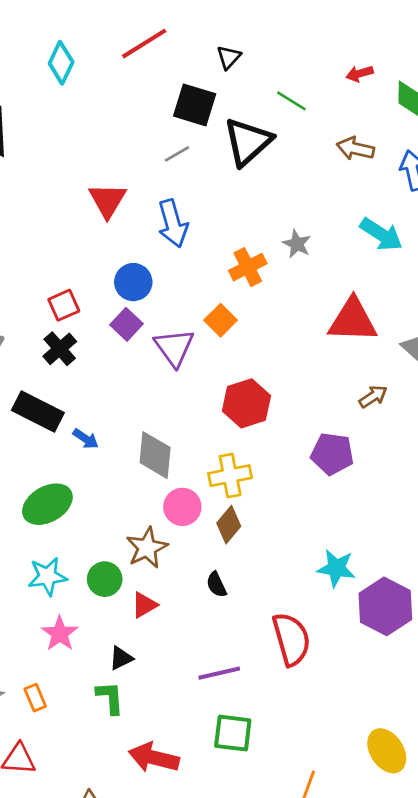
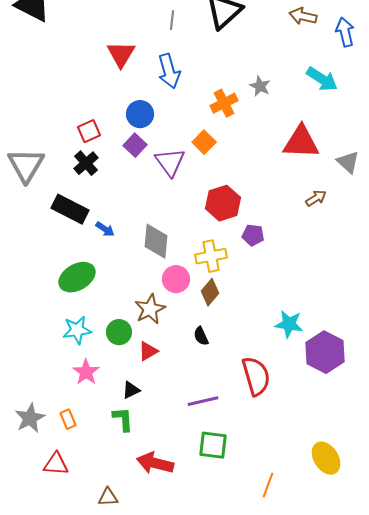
gray line: (177, 154) -> (172, 20), turned -54
purple pentagon: (332, 454) -> (253, 235), moved, size x0.7

